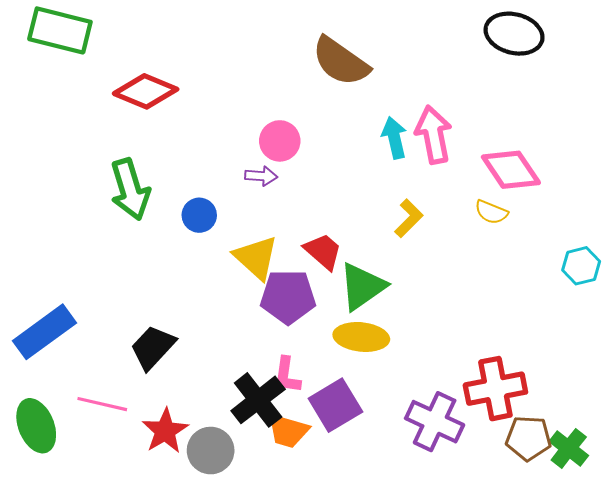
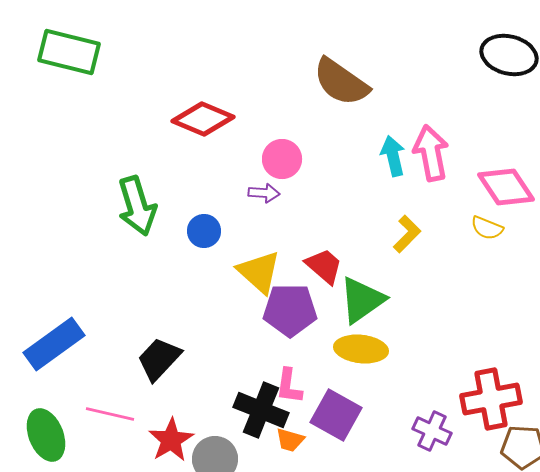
red diamond: (146, 91) -> (203, 119), moved
black cross: (258, 400) -> (261, 410), turned -30
purple square: (335, 405) -> (336, 415), turned -30
purple cross: (435, 422) -> (432, 431), size x0.7
orange trapezoid: (288, 431) -> (290, 440), size x0.7

